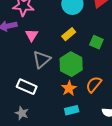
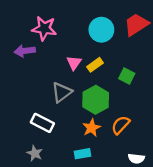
pink triangle: (32, 35) -> (74, 63), moved
cyan rectangle: (72, 110) -> (83, 154), moved

